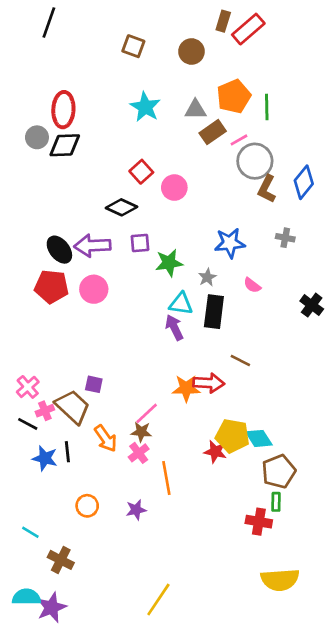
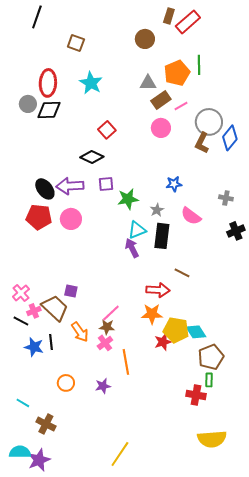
brown square: (133, 46) -> (76, 43), moved
cyan star: (145, 107) -> (91, 83), moved
green line: (267, 107) -> (199, 65), moved
gray circle: (255, 161) -> (209, 122), moved
pink circle: (174, 188) -> (161, 128), moved
gray cross: (285, 238) -> (226, 198), moved
blue star: (230, 243) -> (174, 184), size x0.7
pink semicircle: (252, 285) -> (191, 216), size x1.5
cyan triangle: (181, 304) -> (137, 230), turned -30
black cross: (312, 305) -> (236, 231), turned 30
orange star: (186, 388) -> (152, 314), moved
red star: (215, 452) -> (163, 342), turned -30

